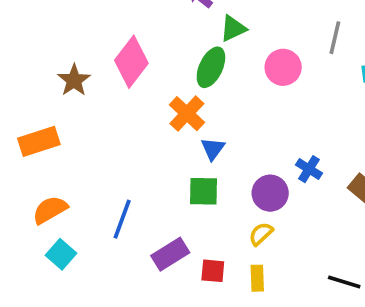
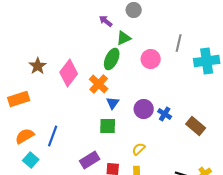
pink diamond: (131, 62) -> (69, 73), moved
purple circle: (270, 193) -> (144, 109), moved
blue line: (122, 219) -> (53, 136), moved

